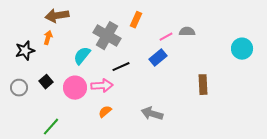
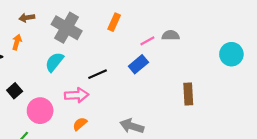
brown arrow: (57, 16) -> (27, 18), size x0.6
gray cross: (107, 36) -> (67, 28), moved
pink circle: (75, 88) -> (40, 111), moved

